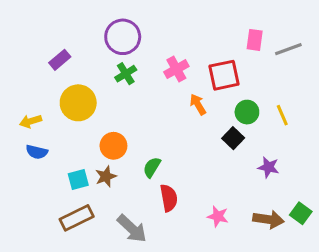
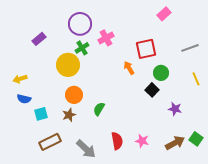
pink rectangle: (255, 40) -> (164, 14), moved, turned 40
gray line: (288, 49) -> (190, 48), moved
pink cross: (176, 69) -> (106, 38), moved
yellow circle: (78, 103) -> (68, 65), moved
yellow line: (282, 115) -> (196, 79), moved
cyan square: (78, 180) -> (41, 114), moved
red semicircle: (169, 198) -> (117, 141), moved
brown arrow: (268, 219) -> (175, 143), turned -36

